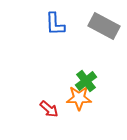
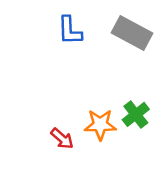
green cross: (86, 81) -> (136, 114), moved

